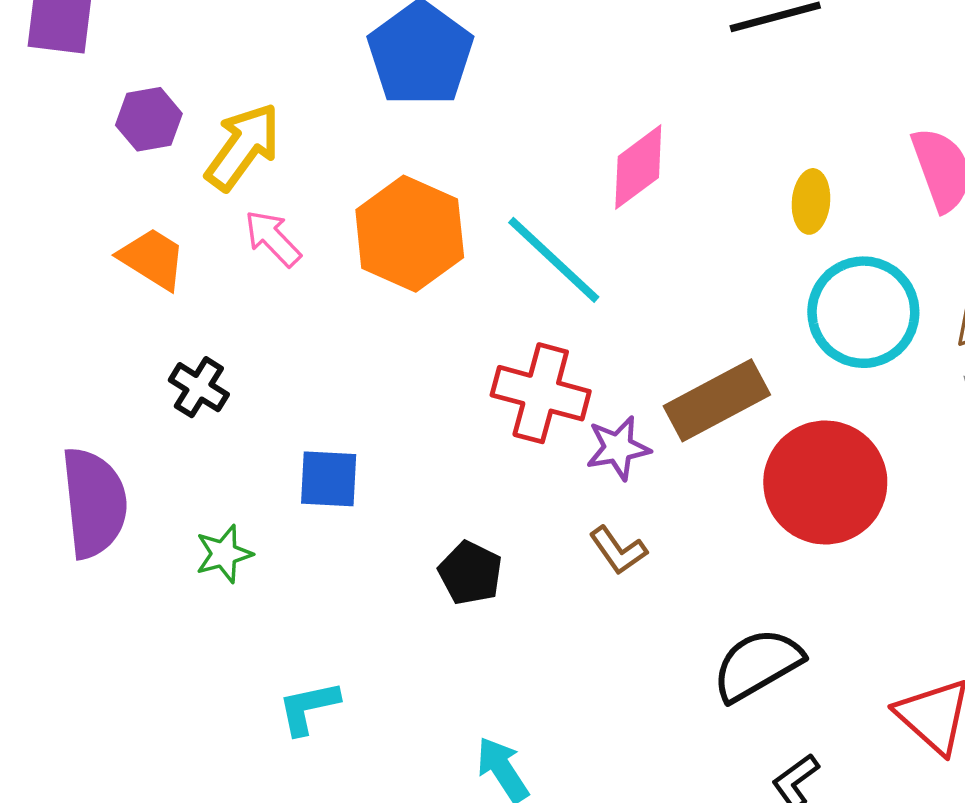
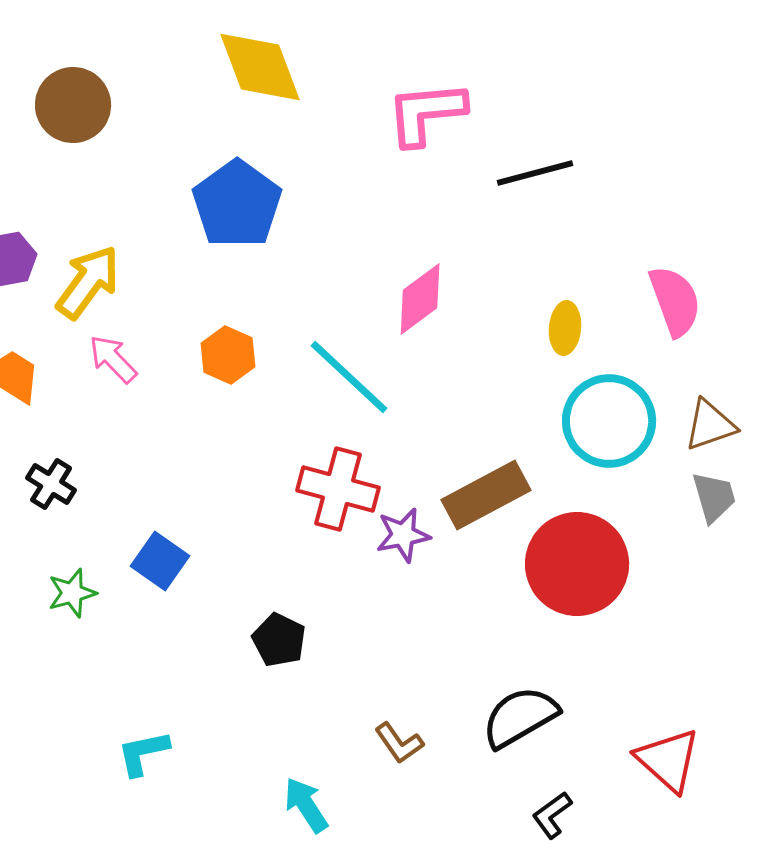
orange hexagon: (410, 234) -> (228, 355), size x0.6
blue square: (329, 479) -> (160, 561), turned 32
brown L-shape: (618, 550) -> (399, 743), moved
green star: (224, 554) -> (72, 593), moved

